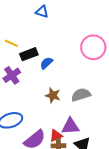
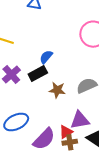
black rectangle: (29, 54) -> (38, 73), moved

